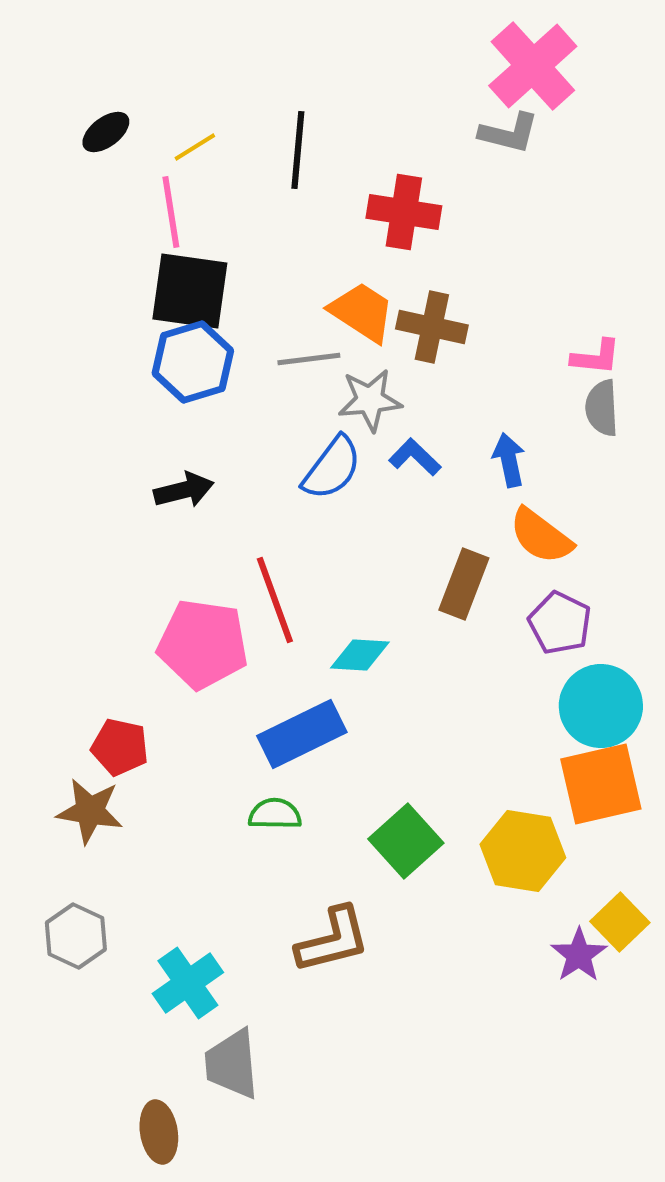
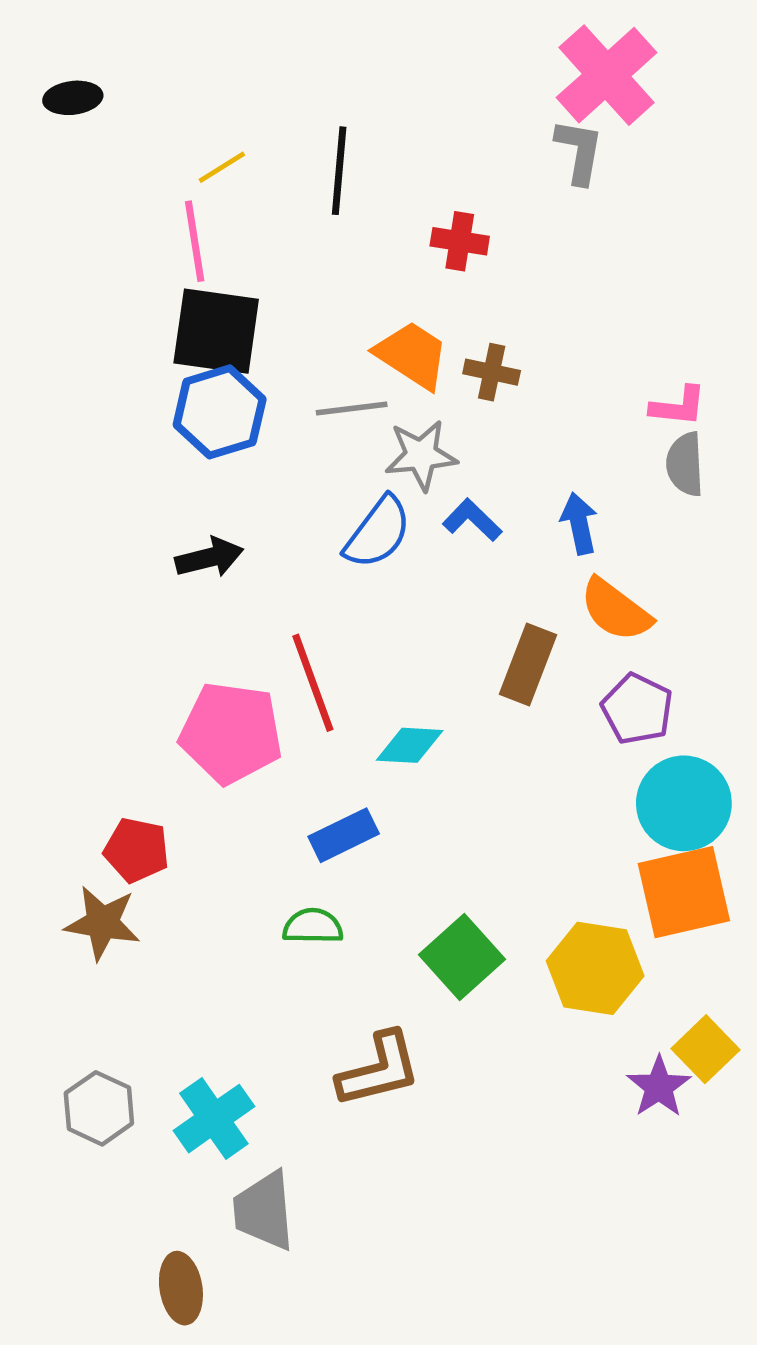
black ellipse: (106, 132) -> (73, 98), moved, turned 30
gray L-shape: (509, 133) -> (579, 151), turned -94
red cross: (404, 212) -> (460, 241), size x0.7
brown cross: (432, 327) -> (492, 372), size x0.7
blue rectangle: (302, 734) -> (344, 835), size x0.7
gray hexagon: (76, 936) -> (99, 1108), moved

